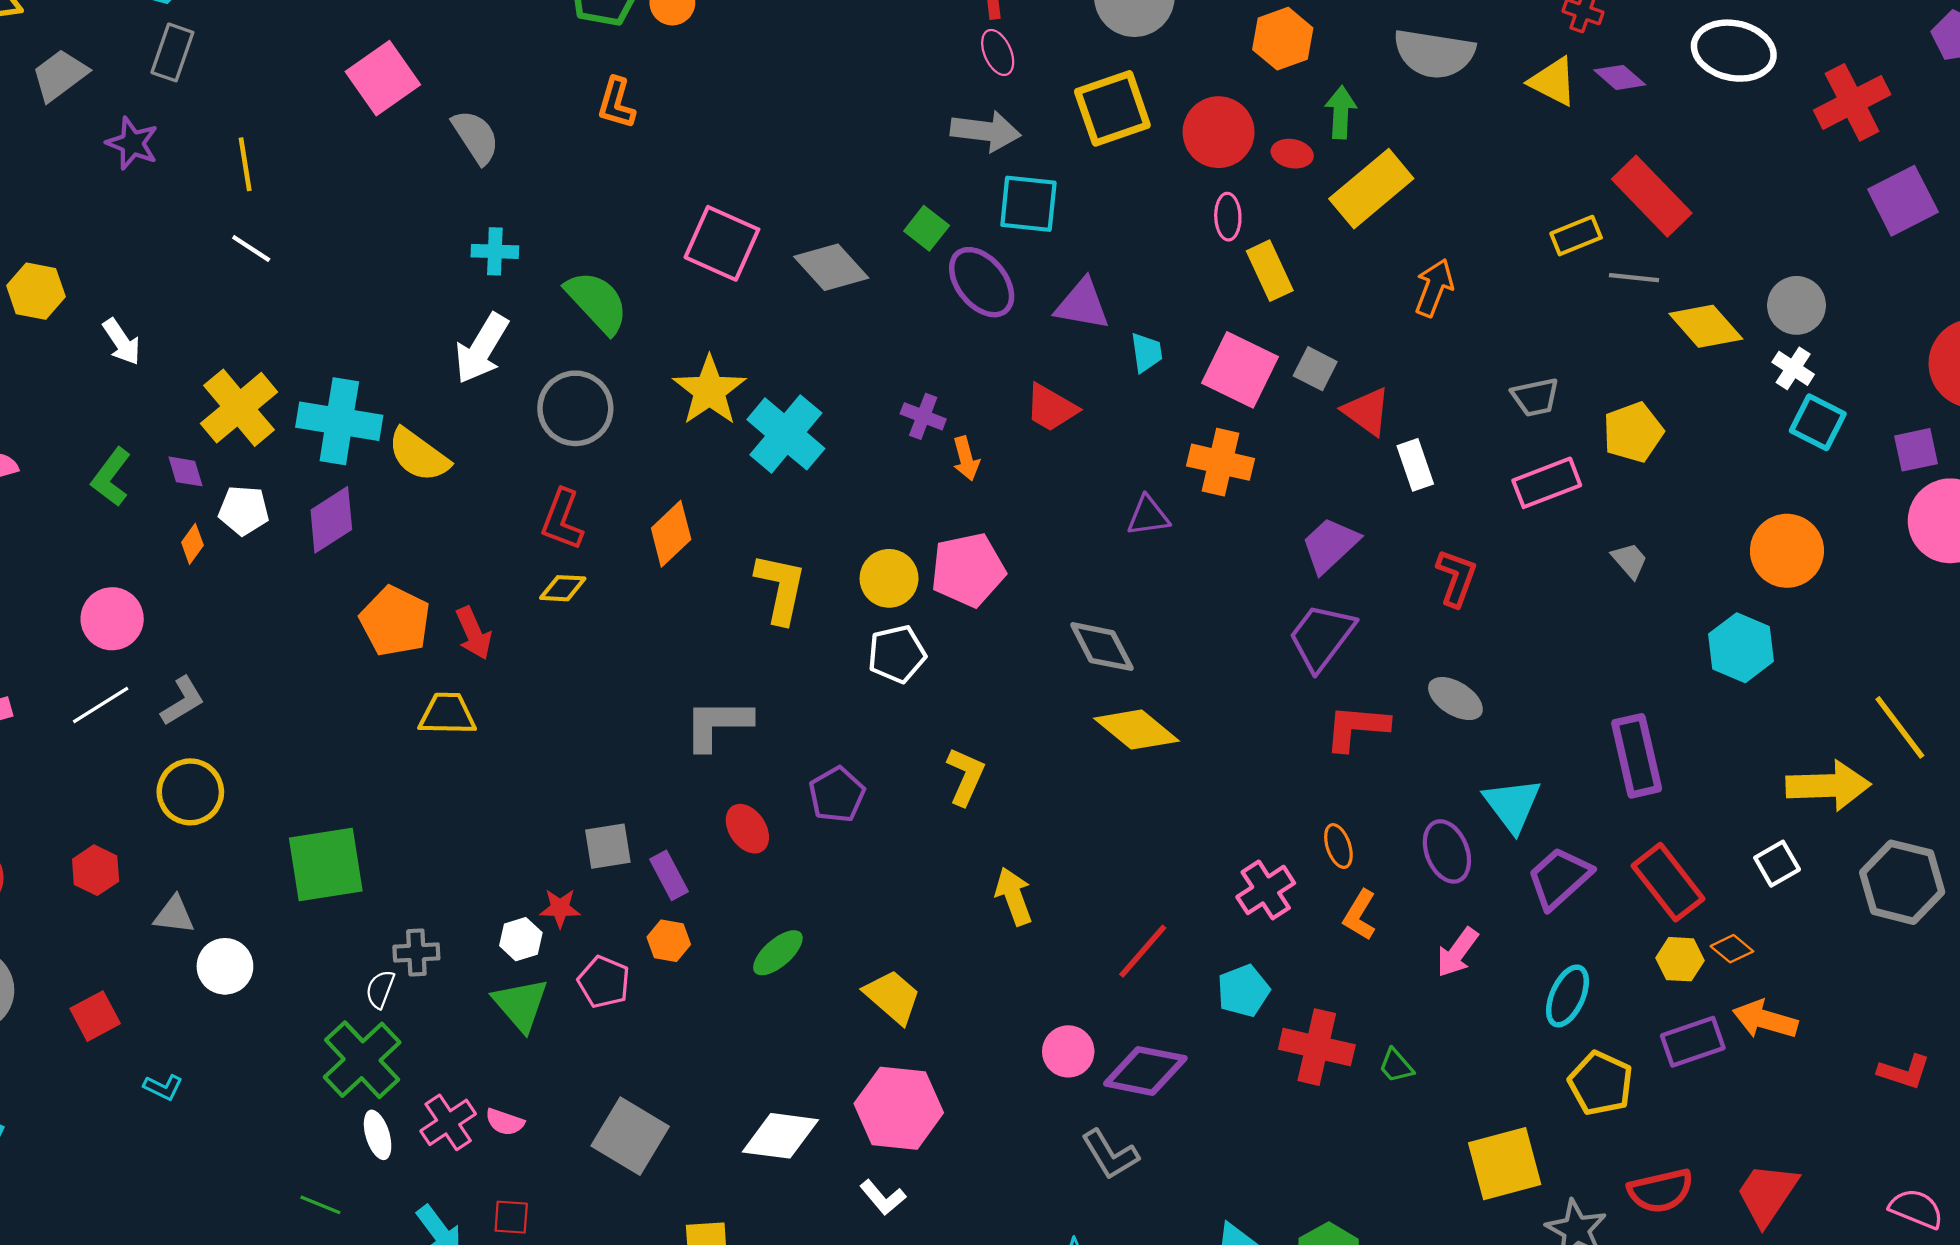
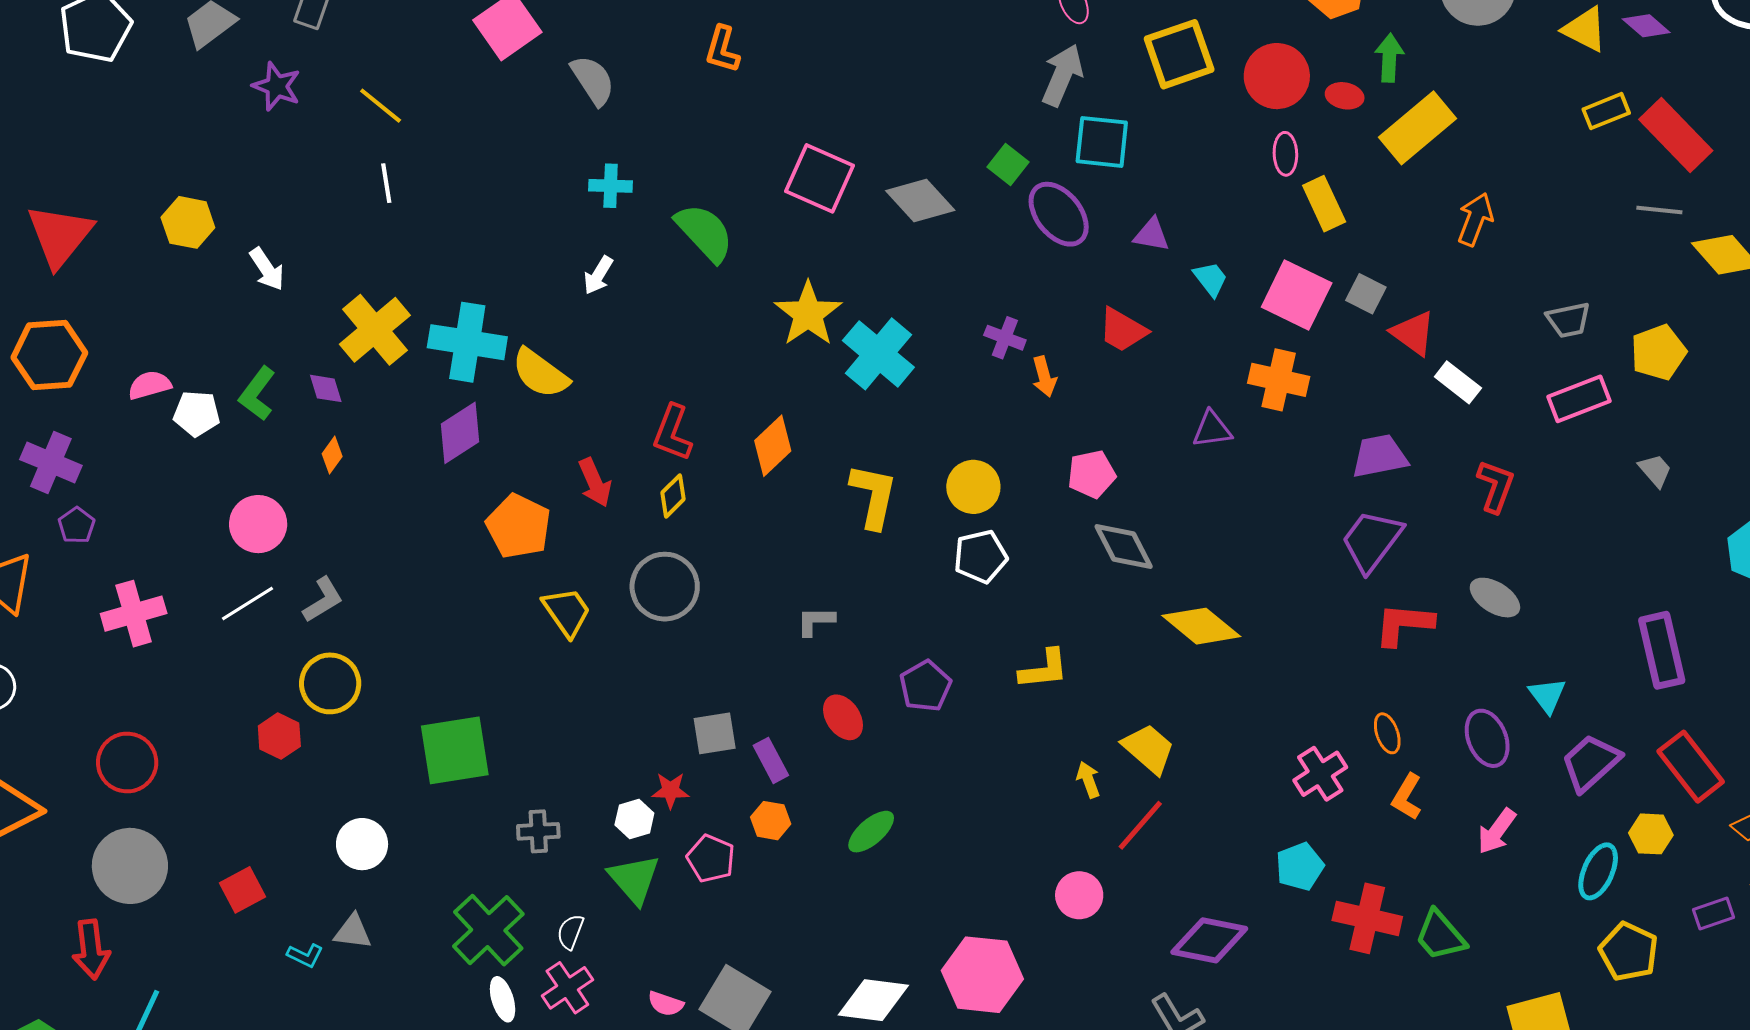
gray arrow: (986, 131) -> (1062, 75), turned -74
yellow line: (245, 164) -> (381, 106), turned -42
yellow rectangle: (1576, 236) -> (1606, 111), moved
white line: (251, 249) -> (386, 183), turned 48
purple triangle: (1082, 304) -> (1151, 235), size x0.7
white arrow: (482, 348) -> (598, 275), size x0.6
cyan trapezoid: (1147, 352) -> (1210, 279), turned -30
gray circle: (575, 408) -> (665, 587), moved
white rectangle: (1415, 465) -> (1458, 382), turned -33
white pentagon: (244, 510) -> (197, 414), moved
purple trapezoid: (1330, 545) -> (1380, 456), turned 32
pink pentagon: (968, 570) -> (1092, 474), moved, size x0.7
yellow diamond: (563, 588) -> (673, 496), turned -48
red arrow: (474, 633) -> (595, 482), moved
gray diamond: (1102, 647) -> (1124, 546), moved
yellow trapezoid: (447, 714) -> (567, 612), turned 54
gray L-shape: (718, 724) -> (816, 621), size x0.6
yellow L-shape: (966, 776) -> (1044, 669), turned 60
cyan triangle: (1512, 805) -> (1547, 695), size x0.7
red hexagon: (96, 870) -> (279, 736), moved
yellow arrow: (1014, 896) -> (1088, 780), size x0.7
gray triangle: (174, 915) -> (353, 932), moved
red line: (1143, 951) -> (1140, 825), moved
yellow hexagon: (1680, 959) -> (1651, 834), moved
white semicircle: (380, 989) -> (570, 932), moved
yellow trapezoid: (892, 997) -> (1149, 749), moved
purple rectangle: (1693, 1042) -> (1713, 914), size x0.7
pink circle: (1068, 1051) -> (1079, 895), moved
green trapezoid: (1396, 1066) -> (1440, 936), size x1.6
pink semicircle: (505, 1122) -> (666, 1004), moved

